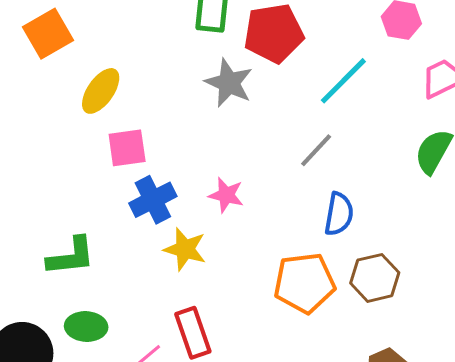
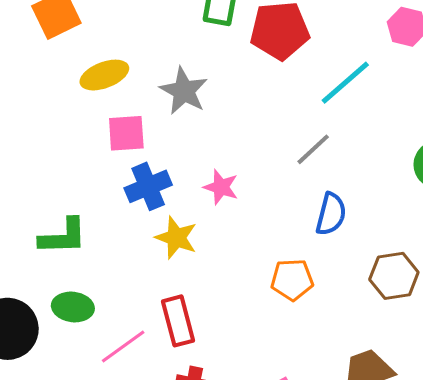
gray star: (229, 83) -> (184, 91), moved
yellow ellipse: (101, 91) -> (104, 75), turned 30
brown hexagon: (375, 278) -> (394, 276), moved
orange pentagon: (304, 283) -> (292, 280), size x0.7

